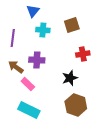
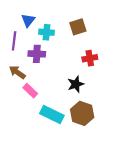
blue triangle: (33, 11) -> (28, 20), moved
purple cross: (37, 60) -> (37, 54), moved
cyan rectangle: (29, 110) -> (52, 114), moved

